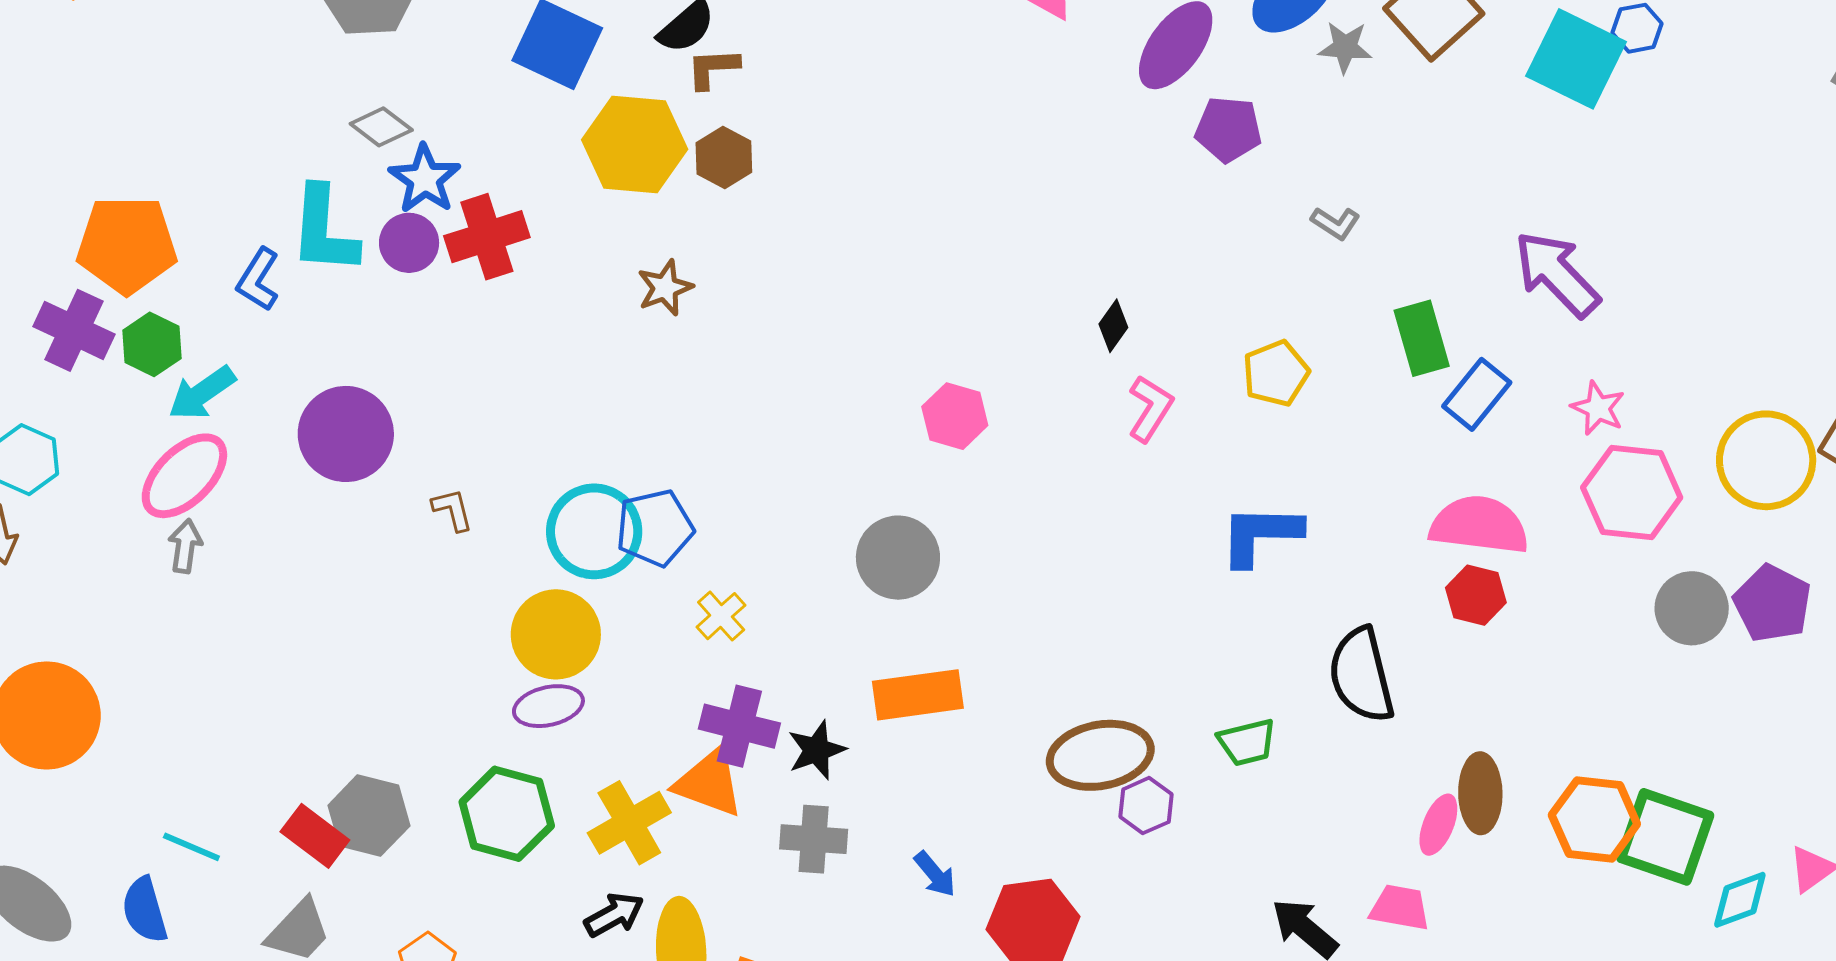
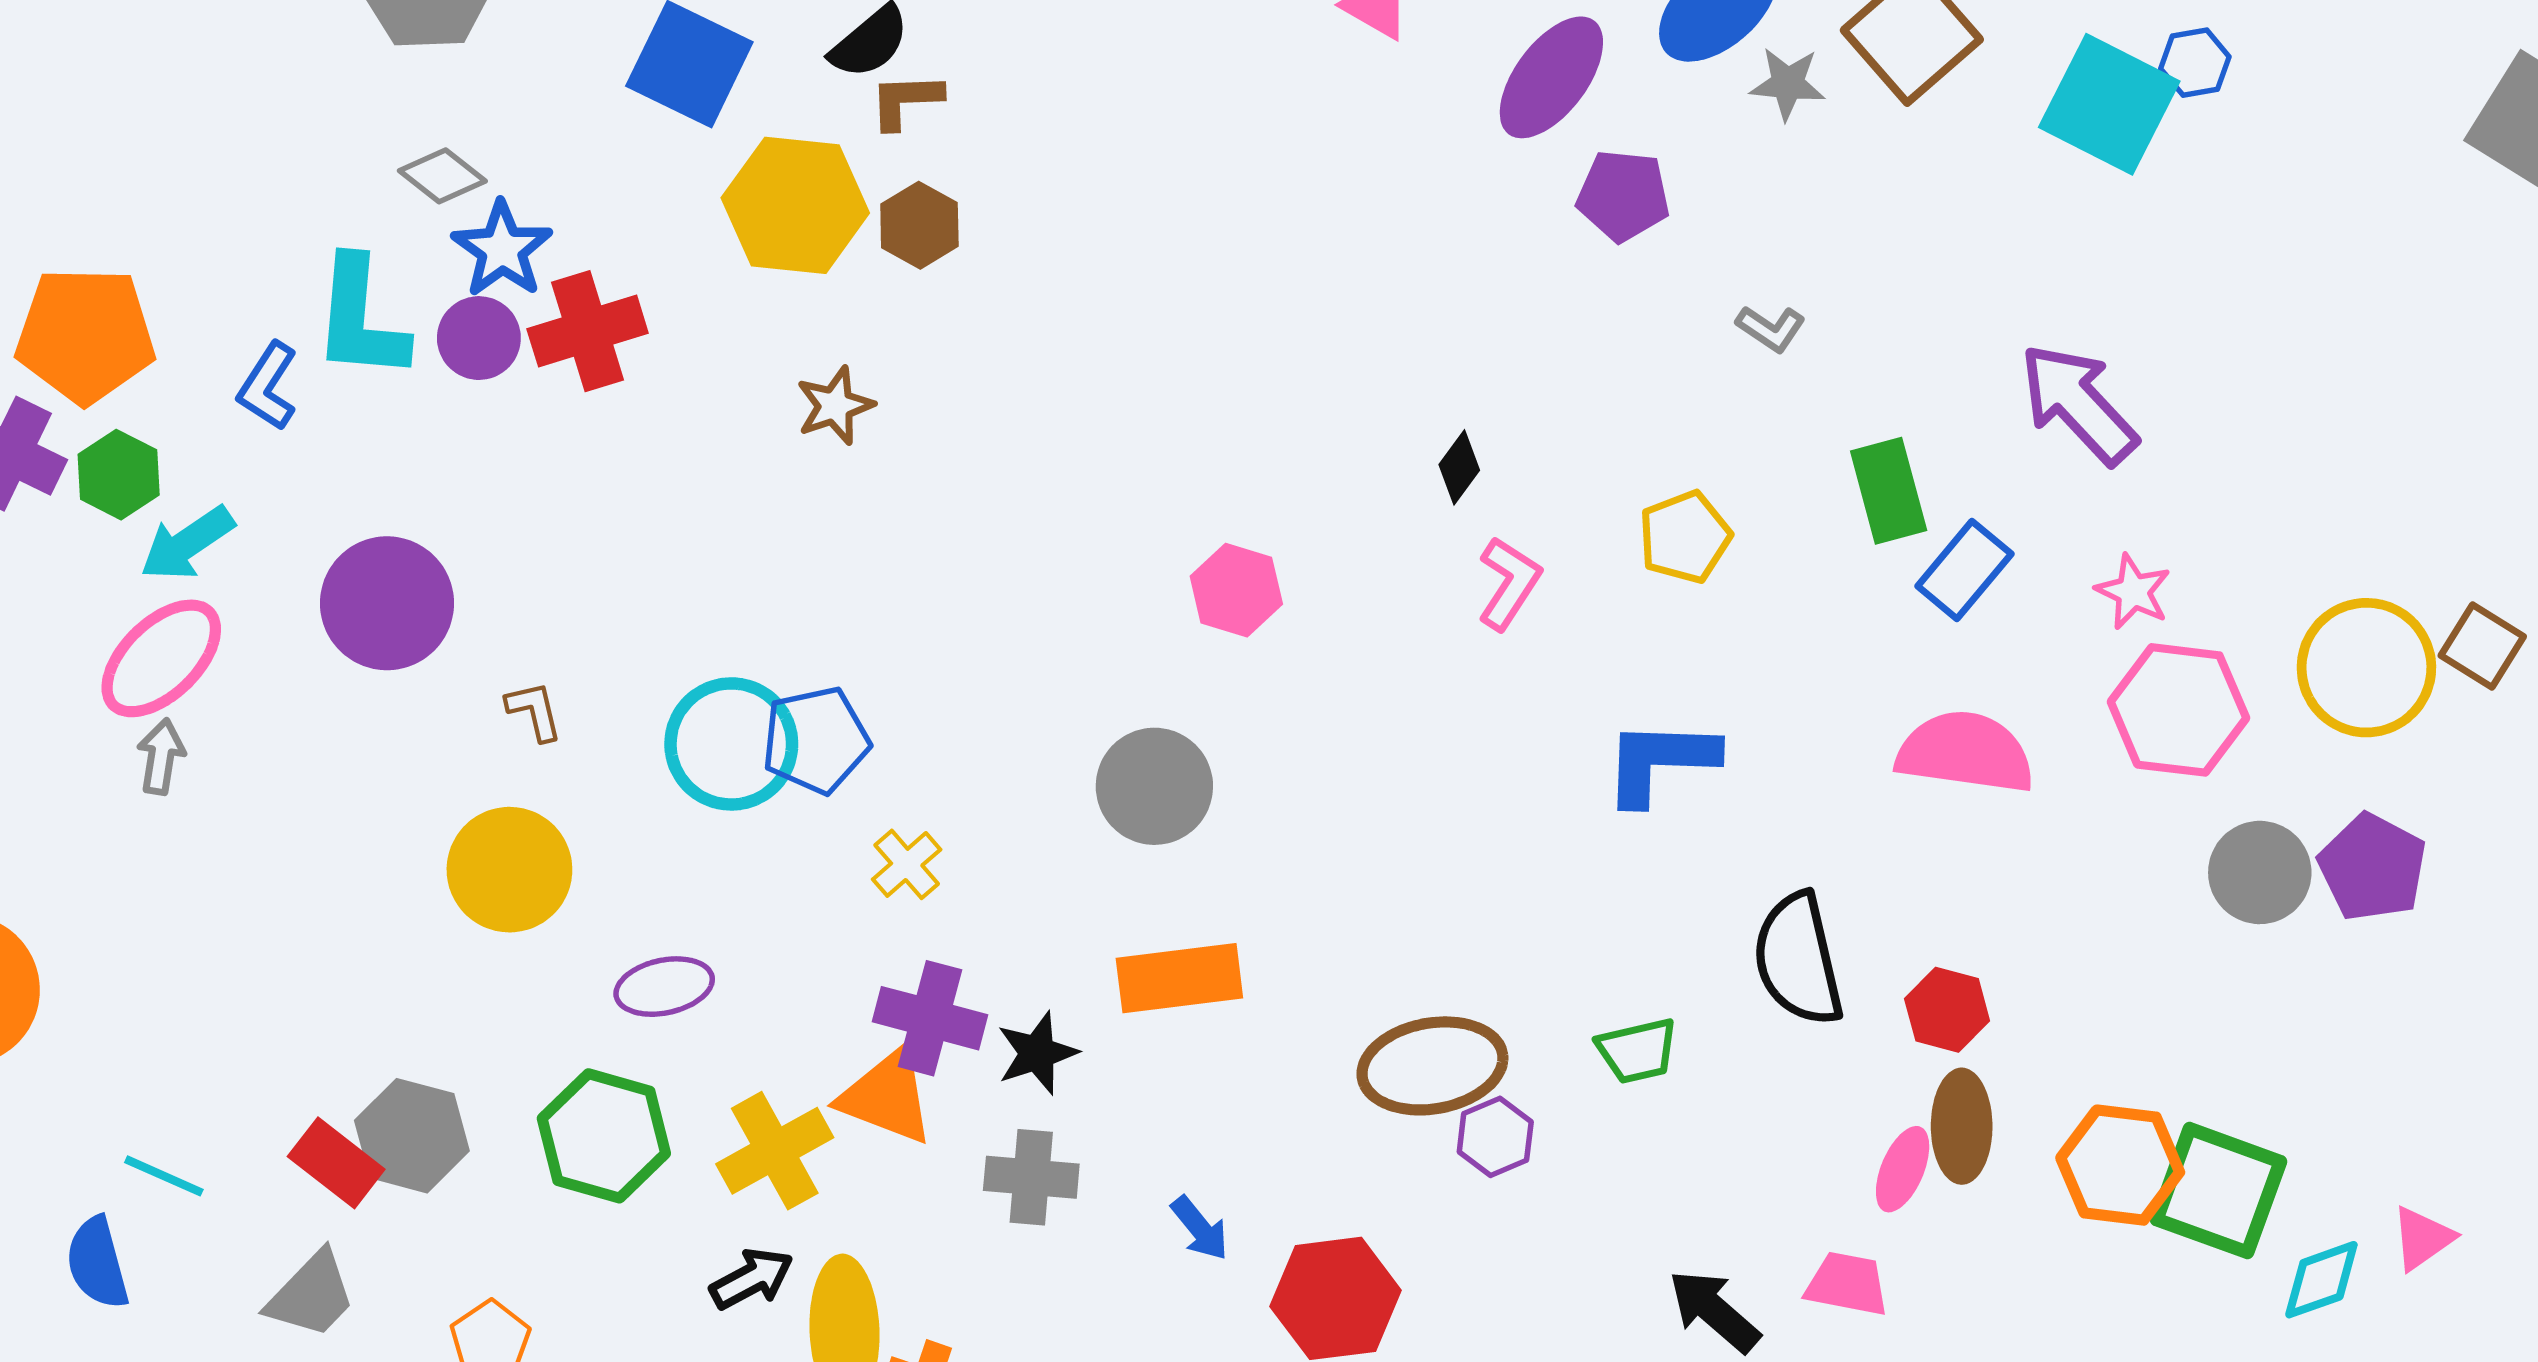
red hexagon: (1476, 595) -> (1947, 1010), moved
yellow circle: (556, 634) -> (509, 870), moved

